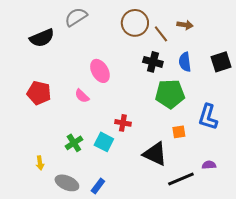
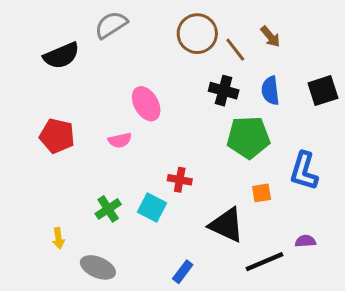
brown arrow: (185, 25) -> (270, 37), turned 42
pink semicircle: (82, 96) -> (120, 140), turned -56
blue rectangle: (98, 186) -> (183, 272), moved

